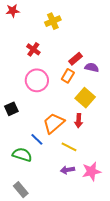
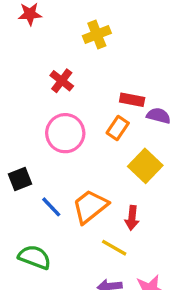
red rectangle: (76, 59) -> (132, 100), turned 48
red arrow: (79, 121) -> (132, 218), moved
blue line: (37, 139) -> (51, 207), moved

